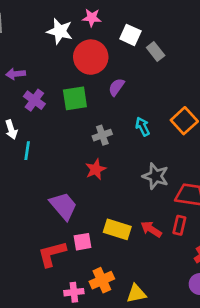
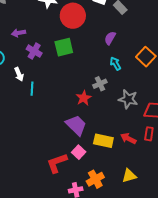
purple semicircle: (116, 87) -> (110, 38), moved
gray cross: (102, 135) -> (100, 84), moved
purple trapezoid: (63, 206) -> (76, 125), moved
pink square: (83, 242) -> (79, 152), turned -32
yellow triangle: (136, 294) -> (129, 176), moved

